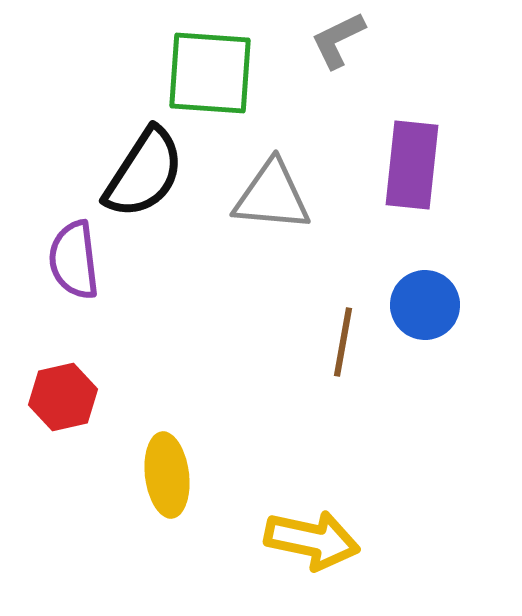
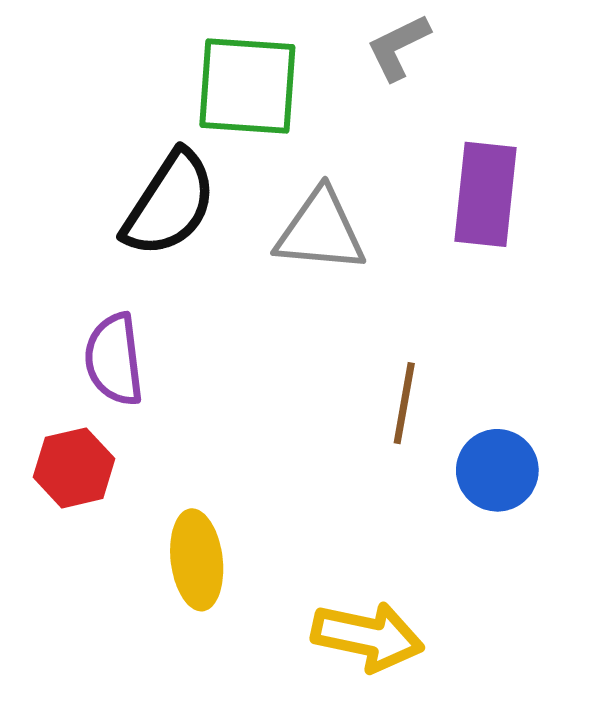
purple semicircle: (74, 260) -> (114, 359), moved
blue circle: (425, 305) -> (497, 470), moved

